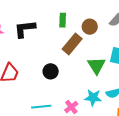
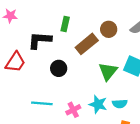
green rectangle: (63, 20) -> (65, 24), moved
black L-shape: (25, 29) -> (40, 40), moved

